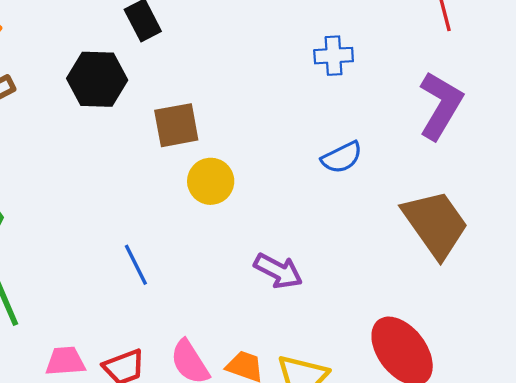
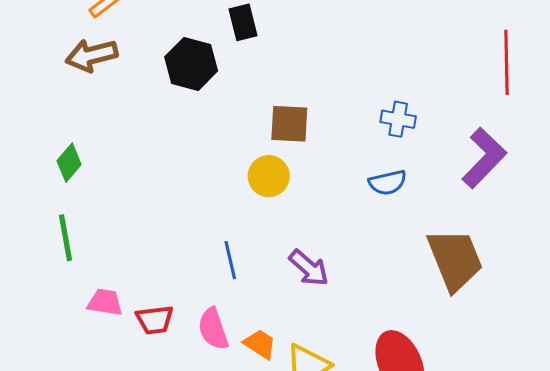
blue cross: (334, 56) -> (398, 119), moved
brown square: (176, 125) -> (289, 124), moved
blue line: (136, 265) -> (230, 260), moved

